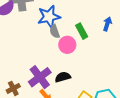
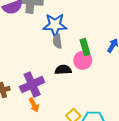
pink circle: (67, 45) -> (83, 60), moved
black semicircle: (63, 77) -> (63, 70), moved

